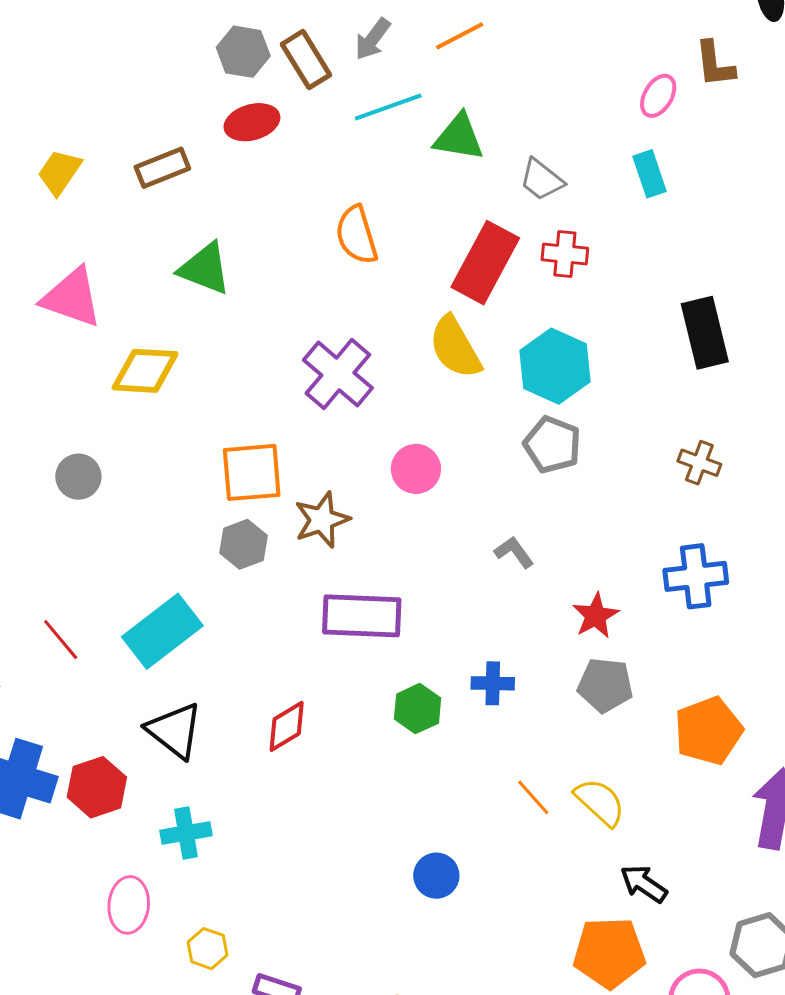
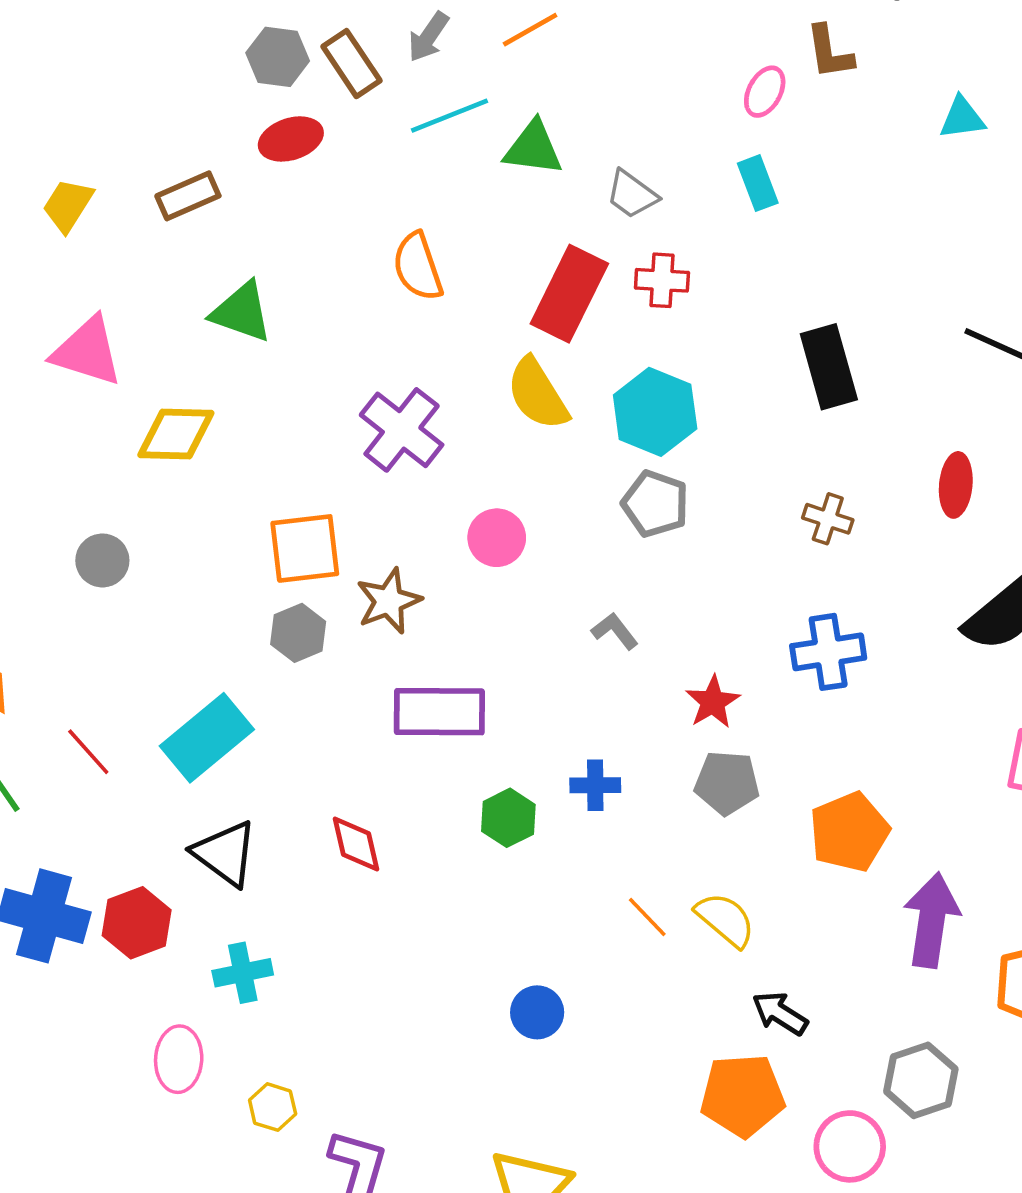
red diamond: (287, 726) -> (356, 844), turned -70

